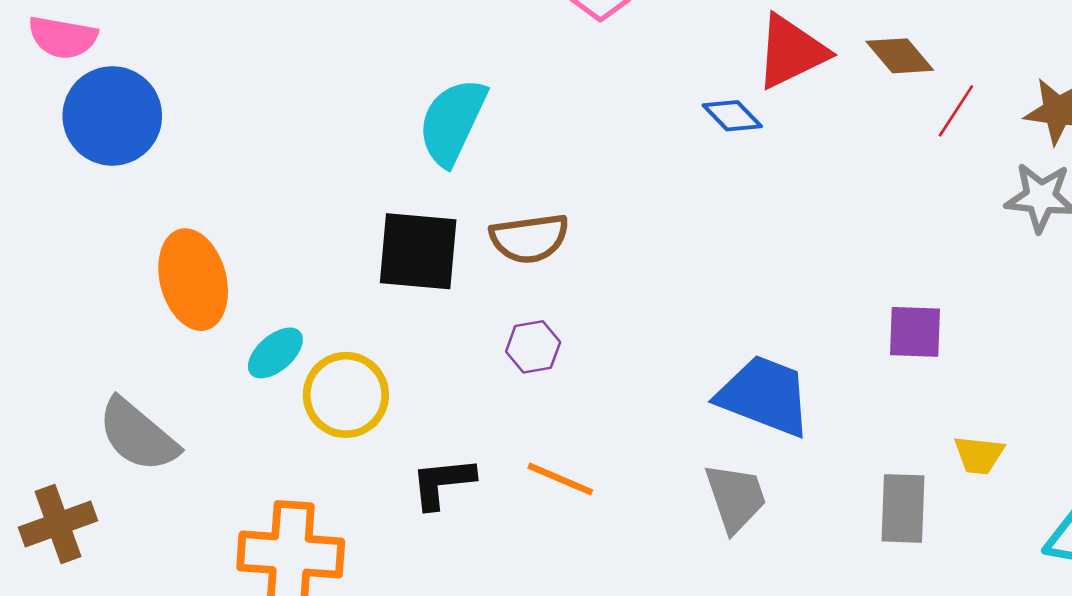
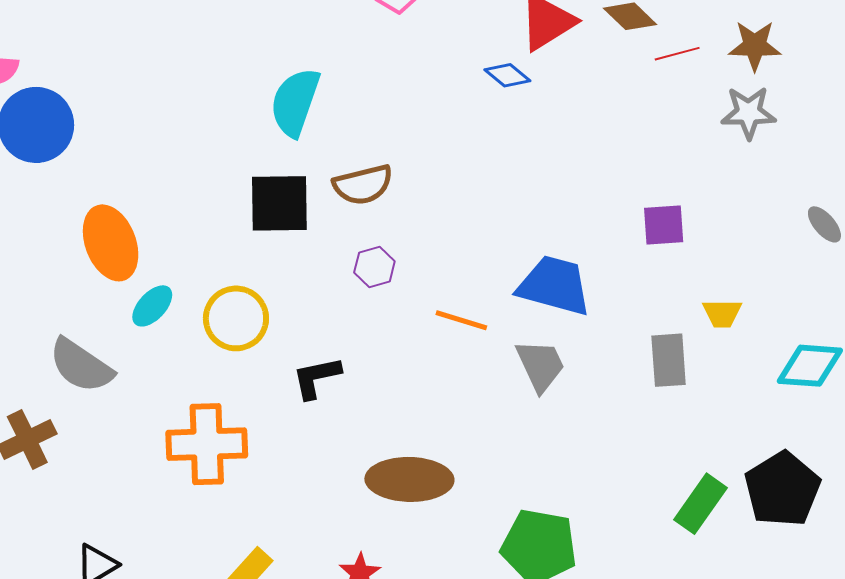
red line: (956, 111) -> (677, 54), turned 48
cyan ellipse: (275, 353) -> (152, 306), moved
orange line: (560, 479) -> (461, 320), moved

